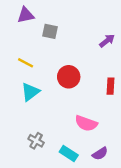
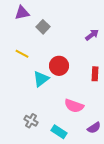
gray square: (50, 31) -> (43, 27), turned 32
cyan triangle: (30, 92) -> (41, 79), moved
purple semicircle: (100, 154) -> (94, 128), moved

